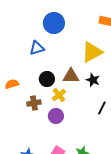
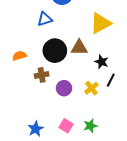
black circle: (47, 79) -> (55, 51), size x1.5
black star: (93, 80) -> (102, 62), moved
yellow cross: (59, 95) -> (91, 88), moved

